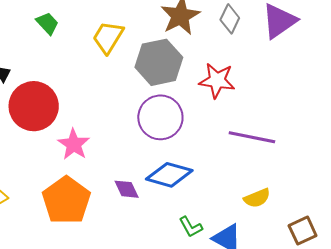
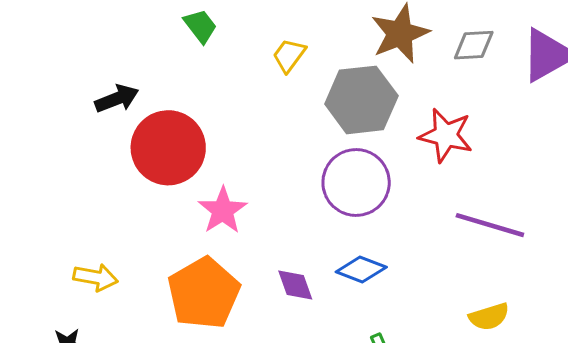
gray diamond: (230, 19) -> (474, 45), turned 56
yellow trapezoid: (108, 37) -> (289, 55), size x0.7
blue diamond: (169, 175) -> (361, 269), size x0.7

